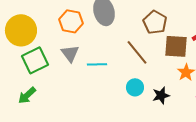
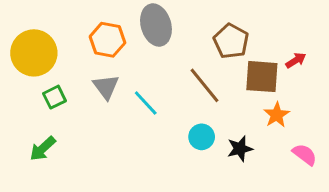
green square: (35, 60) -> (54, 97), size x0.6
cyan line: (97, 64) -> (146, 103), turned 48

